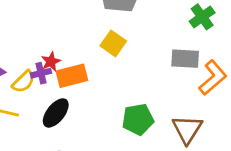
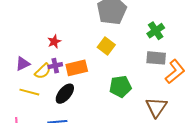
green cross: (202, 17) -> (156, 31), moved
red star: (51, 62) -> (54, 42), moved
green pentagon: (138, 119) -> (120, 87), moved

